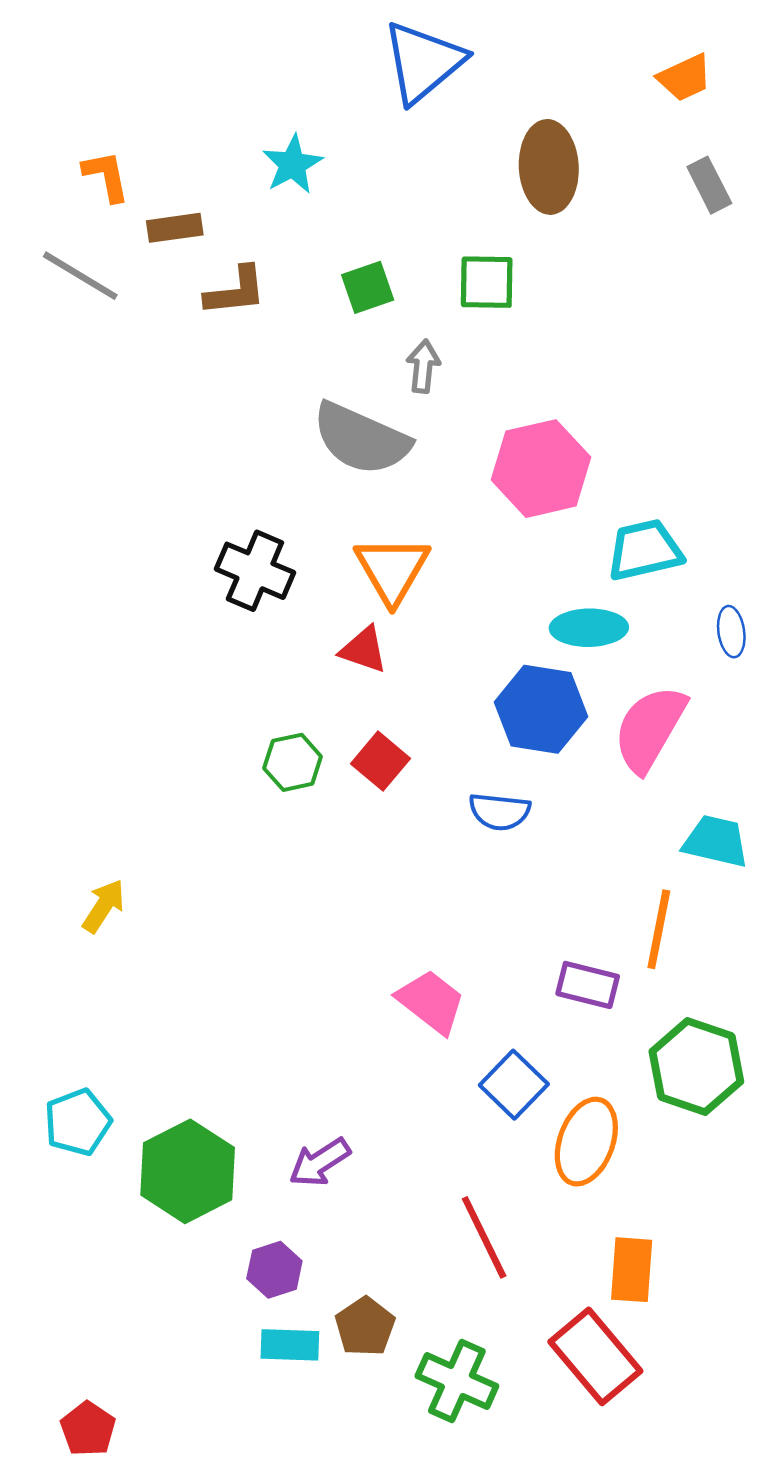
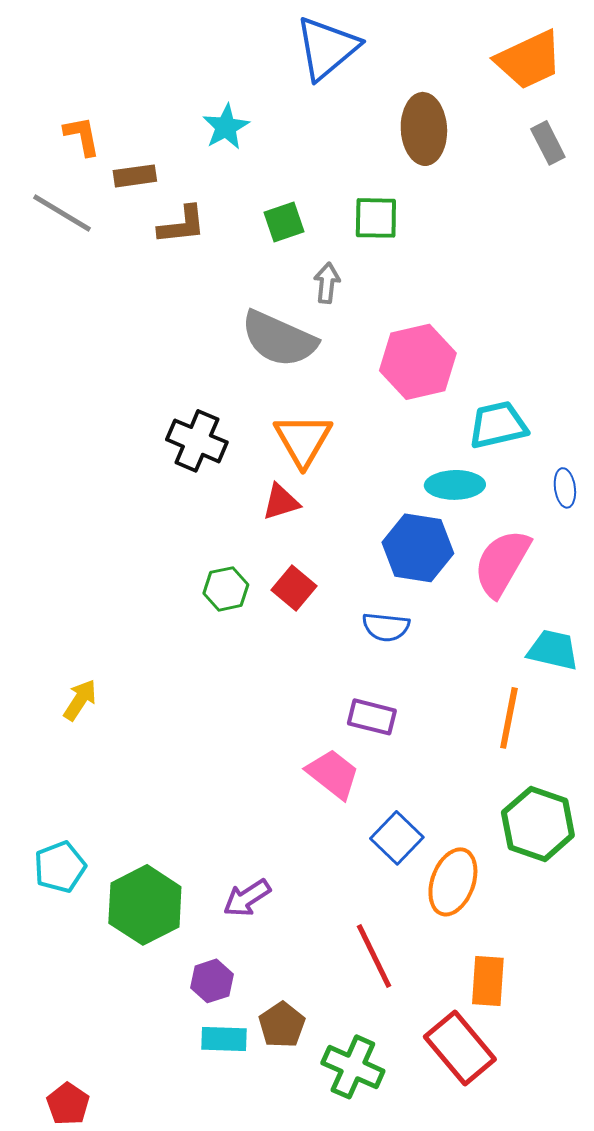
orange trapezoid: (685, 78) -> (529, 60), size x1.6
red triangle: (364, 650) -> (281, 502), turned -36
purple rectangle: (588, 985) -> (372, 717), moved

